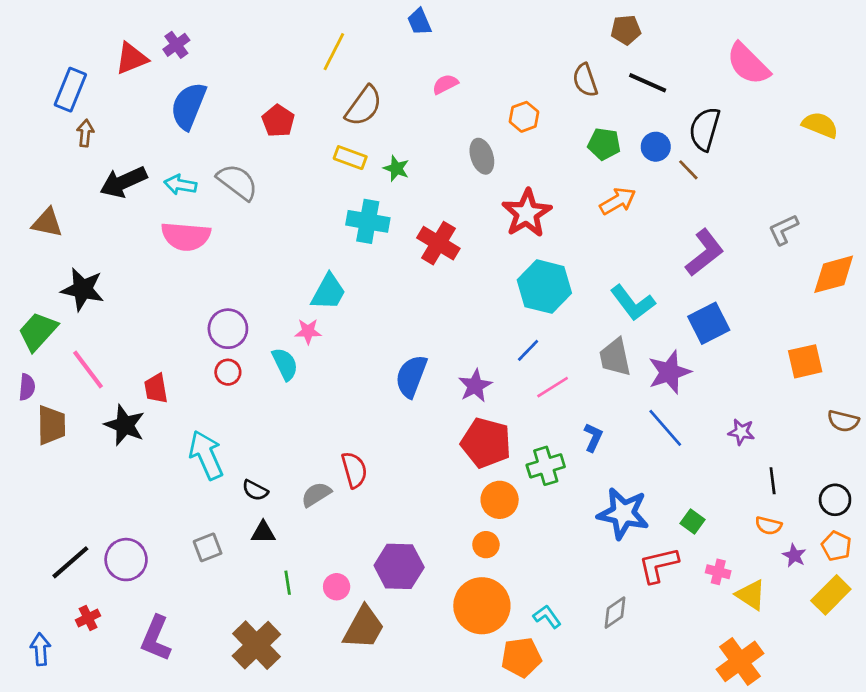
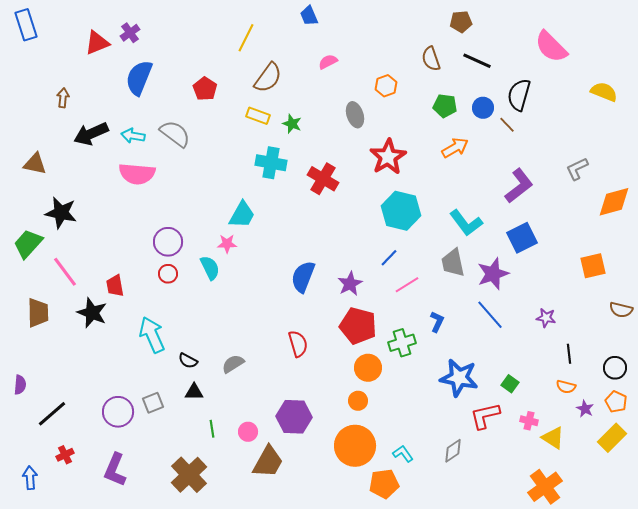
blue rectangle: (70, 90) -> (26, 25), moved, turned -40
purple semicircle: (27, 387) -> (20, 385), moved
red semicircle: (354, 470) -> (298, 344), moved
purple circle: (126, 560) -> (118, 412), moved

